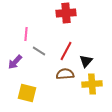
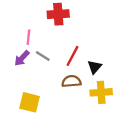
red cross: (66, 13) -> (58, 14), moved
purple arrow: (15, 62) -> (22, 58), moved

